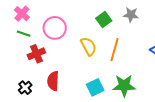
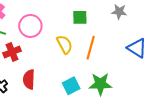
gray star: (131, 15) -> (119, 12), moved
green square: (104, 19) -> (80, 17), turned 35

